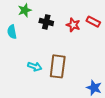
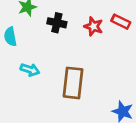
cyan arrow: (35, 67) -> (30, 70), moved

